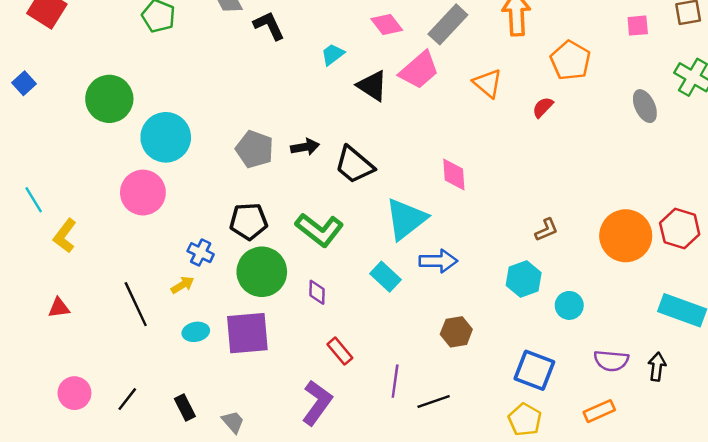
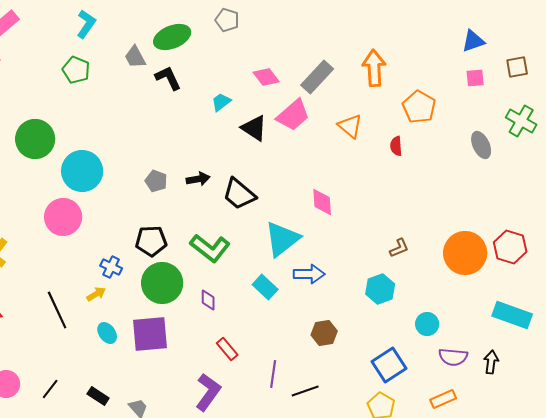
red semicircle: (543, 107) -> (396, 146), turned -48
gray pentagon: (255, 149) -> (156, 181), size x0.7
cyan circle: (569, 305) -> (427, 324), moved
cyan ellipse: (196, 332) -> (107, 333), turned 65
blue square: (534, 370) -> (389, 365), turned 36
black rectangle: (185, 407) -> (98, 396), turned -30

